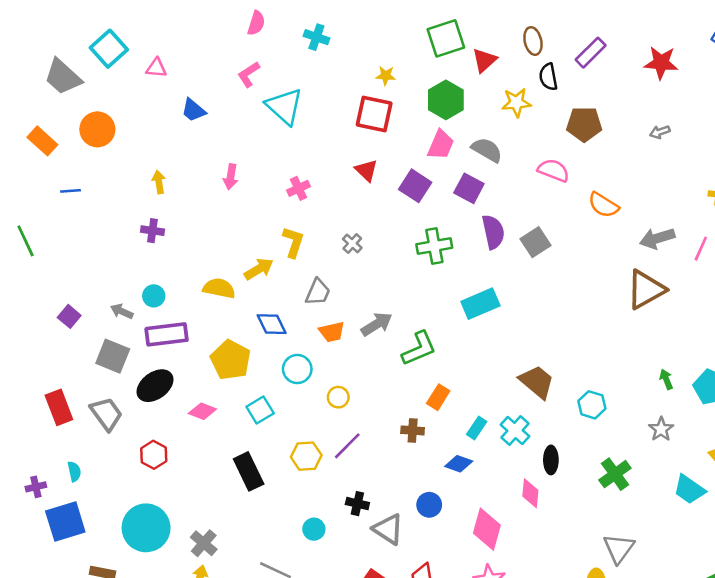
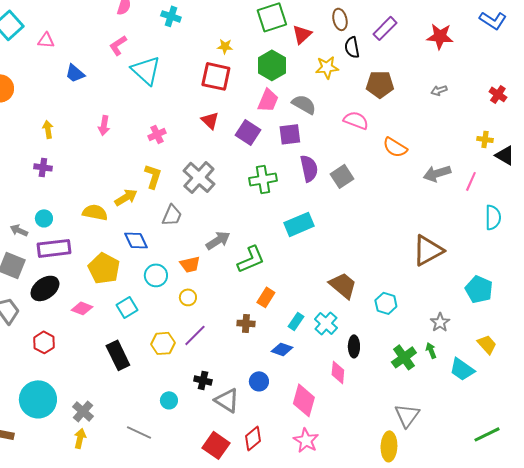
purple square: (469, 188) -> (290, 134), turned -35
gray cross: (352, 243) -> (199, 177), size x2.0
brown triangle: (646, 290) -> (428, 250), moved
orange trapezoid: (332, 332) -> (190, 264), moved
green arrow: (666, 379) -> (431, 350), moved

